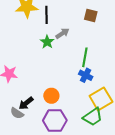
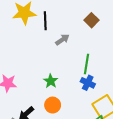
brown square: (91, 16) -> (91, 20), turned 32
green star: (47, 42) -> (51, 81), moved

